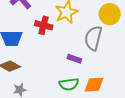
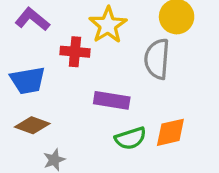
purple rectangle: (74, 59) -> (112, 100), moved, size x1.5

